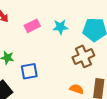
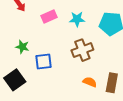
brown cross: (83, 56) -> (82, 50), moved

